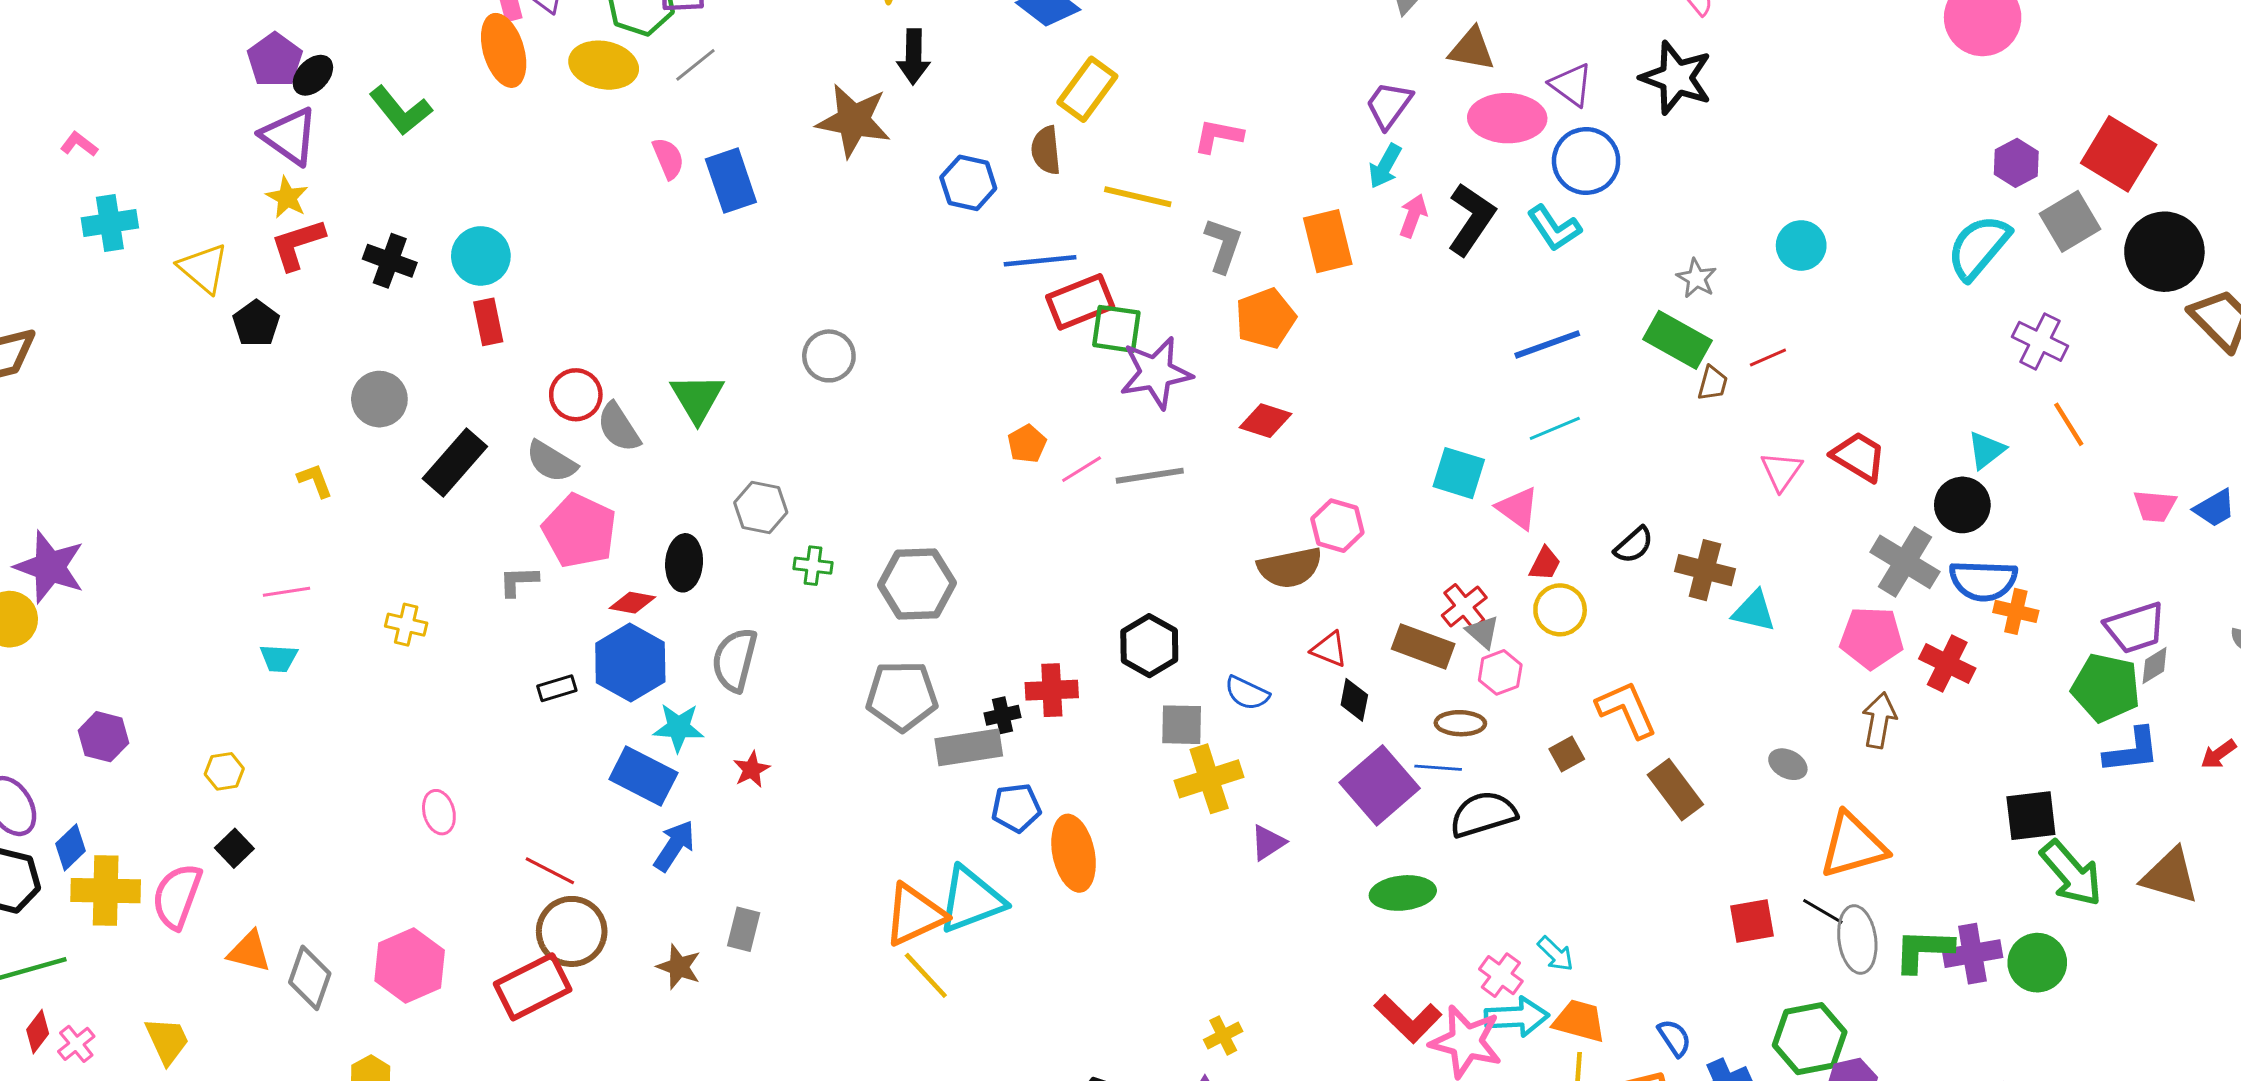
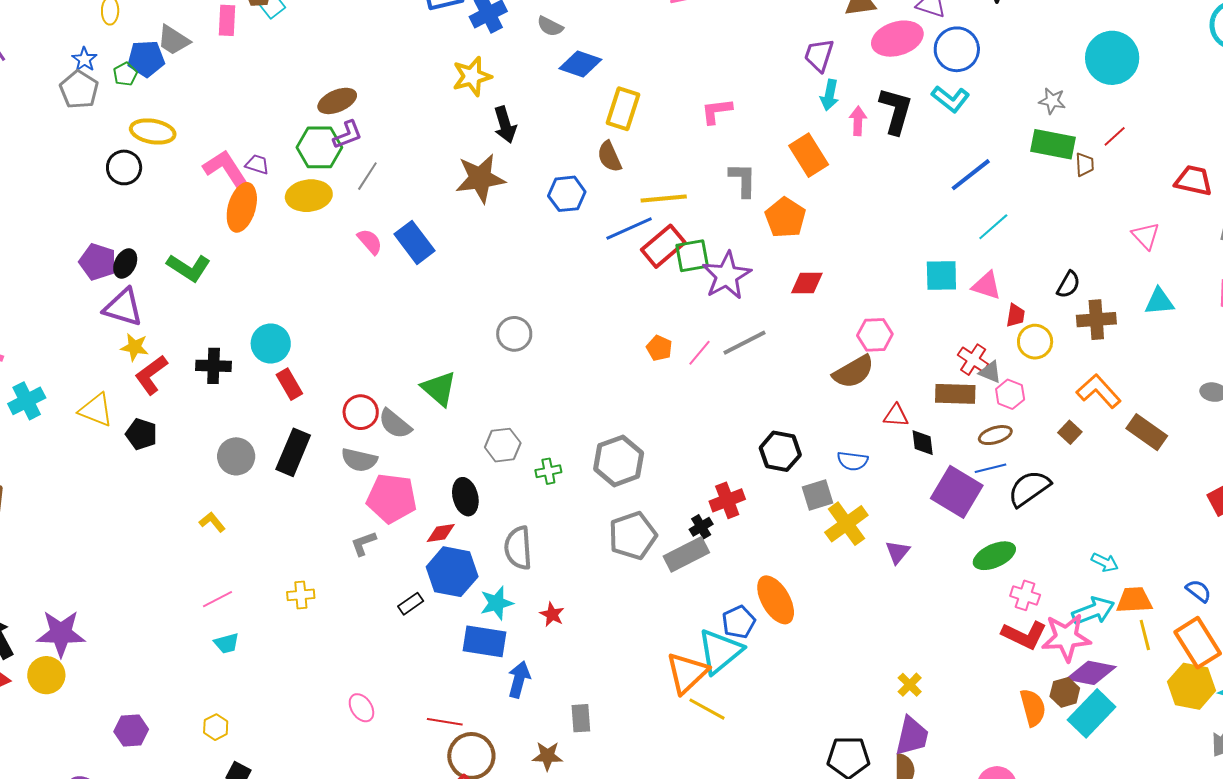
orange ellipse: (504, 50) -> (242, 207), turned 51
yellow line: (1138, 197) -> (664, 199), moved
cyan circle: (1801, 246) -> (1112, 58), size x1.6
black rectangle: (455, 462) -> (293, 452), moved
pink triangle: (1781, 471) -> (1146, 236), moved
brown cross: (1705, 570) -> (1096, 320), moved
blue pentagon: (1016, 808) -> (739, 622), moved
pink cross: (1501, 975) -> (1025, 595), moved

